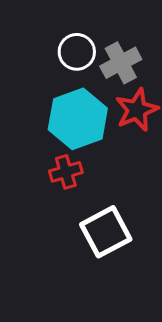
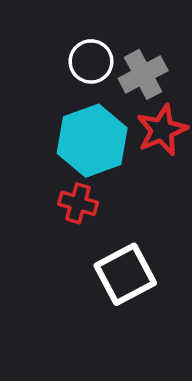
red cross: (66, 172) -> (78, 203), turned 32

